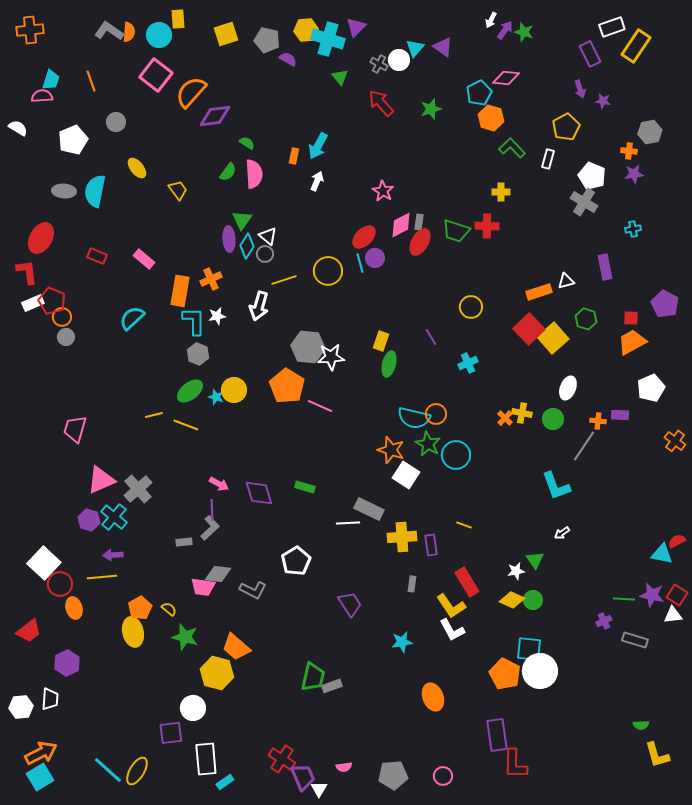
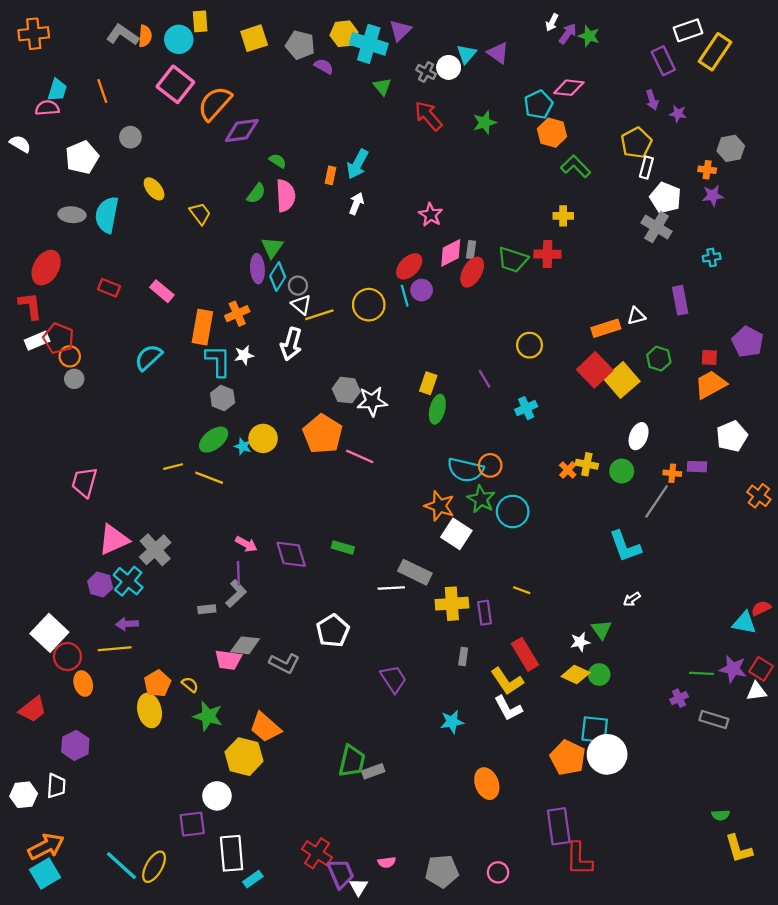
white rectangle: (548, 159) -> (646, 168), moved
white triangle: (268, 236) -> (301, 305), moved
gray hexagon: (308, 347) -> (346, 390), size x0.7

